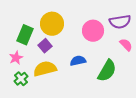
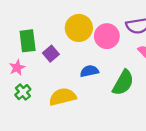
yellow circle: (52, 24) -> (79, 28), moved
green rectangle: (25, 35) -> (28, 41), turned -30
yellow semicircle: (45, 69) -> (63, 97), moved

